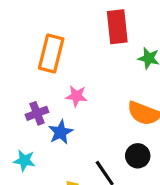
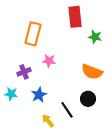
blue star: (61, 132) -> (39, 95), moved
cyan star: (24, 161) -> (11, 94), moved

